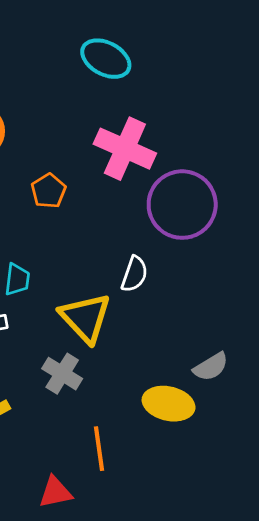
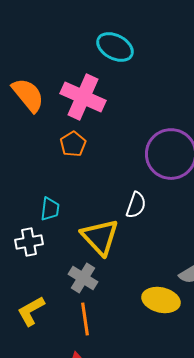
pink cross: (125, 149) -> (83, 97), moved
orange line: (99, 449) -> (85, 319), moved

